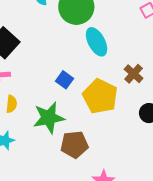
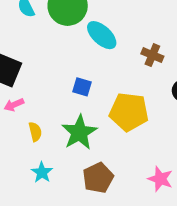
yellow pentagon: (100, 96) -> (129, 112), moved
brown pentagon: (74, 145) -> (98, 178), moved

